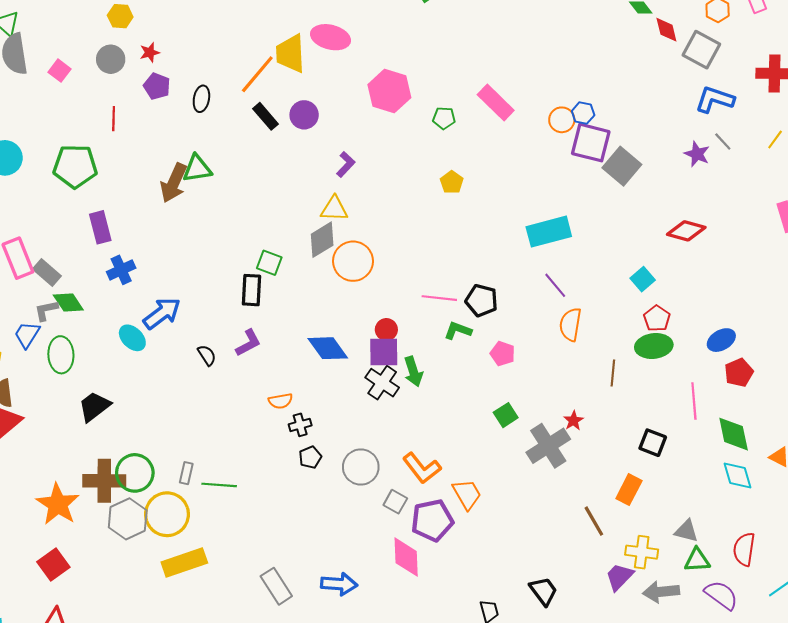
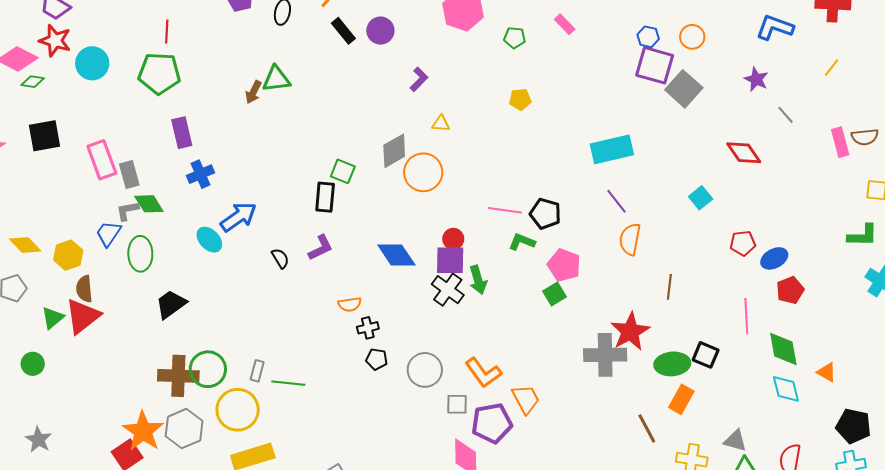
pink rectangle: (496, 102) -> (565, 24), size x0.6
red line: (114, 119) -> (167, 32), moved
orange circle: (562, 120) -> (692, 37), moved
gray line: (723, 142) -> (786, 115), moved
yellow pentagon: (452, 182) -> (520, 99), turned 30
brown arrow: (174, 183) -> (253, 92), size x0.6
yellow triangle: (334, 209) -> (441, 124), moved, size x0.7
red diamond: (686, 231) -> (744, 153), turned 39
gray rectangle: (47, 272) -> (129, 174), turned 32
red pentagon: (657, 318) -> (743, 243), moved, turned 30
green ellipse: (654, 346) -> (672, 364), moved
pink pentagon: (503, 354) -> (564, 265), size x1.4
green square: (506, 415) -> (555, 294), moved
red star: (574, 421) -> (630, 332), size x2.0
gray cross: (548, 446) -> (605, 355), turned 30
black pentagon: (310, 457) -> (377, 359), turned 30
gray square: (395, 502) -> (457, 404), turned -30
orange star: (58, 504) -> (143, 431), moved
gray hexagon: (128, 519) -> (184, 429), moved

